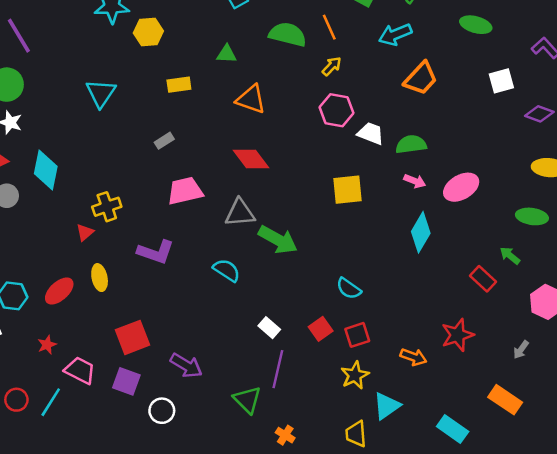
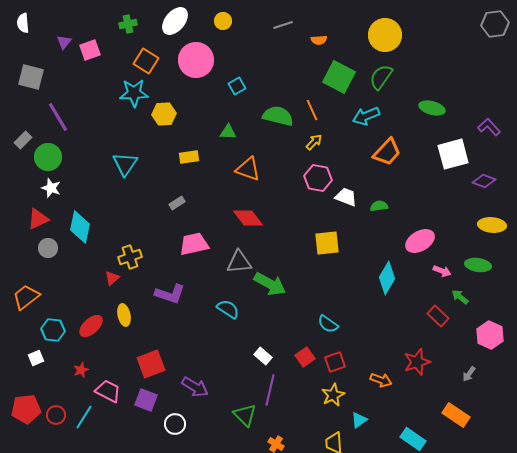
white square: (501, 81) -> (453, 154), size x1.5
green semicircle: (411, 144) -> (379, 206), size x0.7
pink arrow: (415, 181) -> (442, 271), moved
cyan triangle: (387, 406) -> (359, 420), size x0.7

